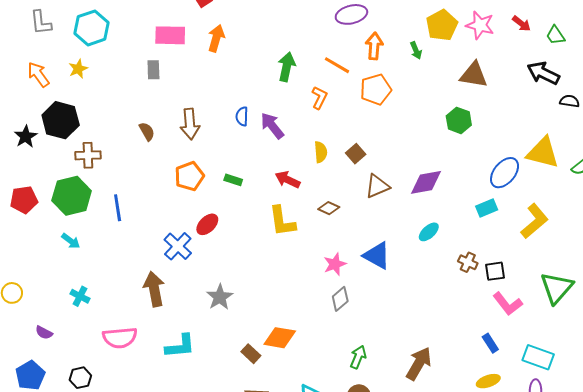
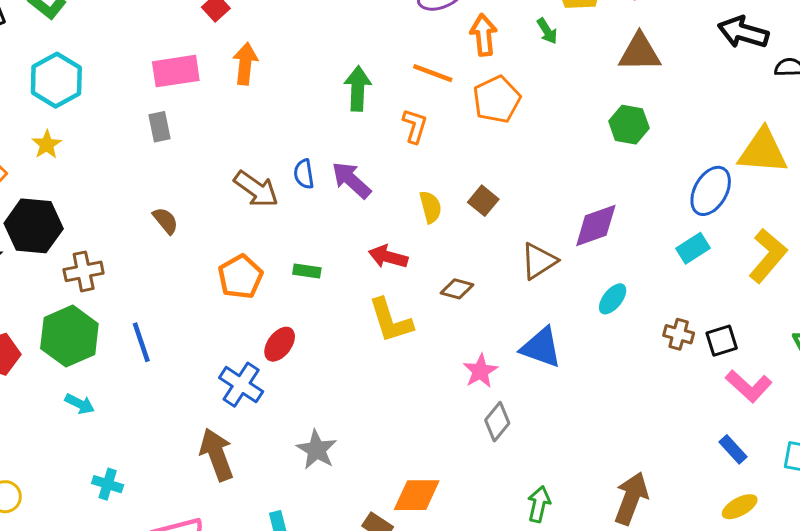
brown arrow: (190, 124) -> (256, 189), moved, turned -40
brown triangle: (377, 186) -> (539, 261), moved

